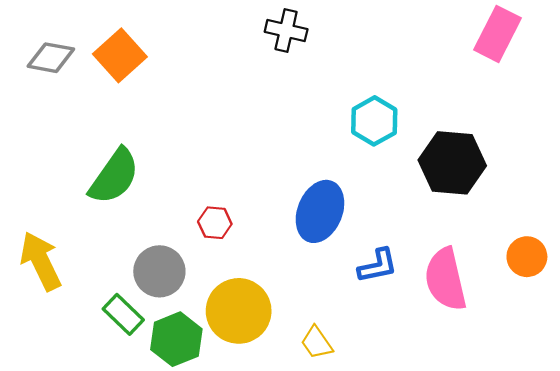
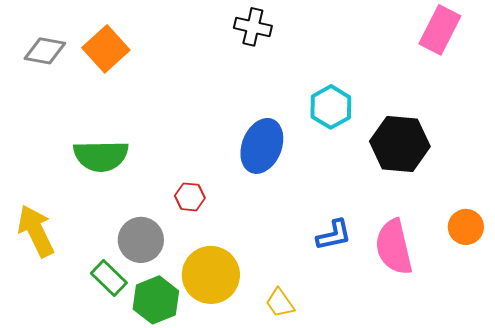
green semicircle: (114, 176) -> (101, 156), turned 54
blue ellipse: (320, 211) -> (262, 146), moved

